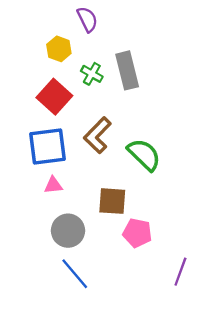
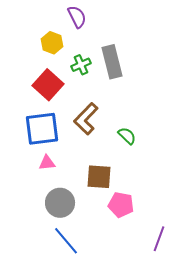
green cross: (92, 74) -> (81, 65), turned 36
green semicircle: (144, 155) -> (127, 136), size x0.6

